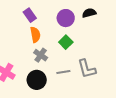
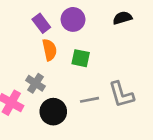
purple circle: (66, 18) -> (73, 19), moved
green square: (66, 42) -> (81, 58), moved, turned -32
gray cross: (41, 55) -> (36, 83), moved

